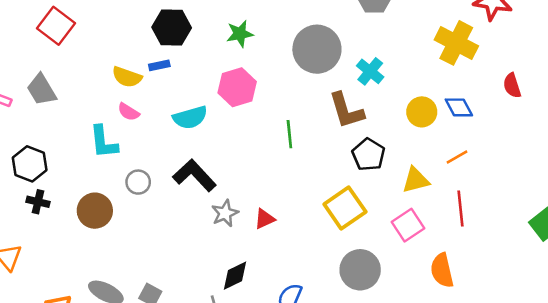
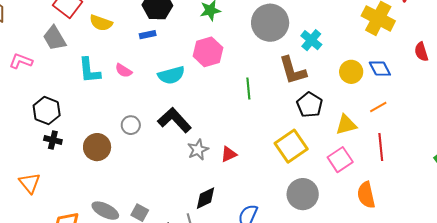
yellow semicircle: (127, 77) -> (101, 23), moved
gray trapezoid: (42, 90) -> (54, 38), moved
cyan L-shape: (104, 142) -> (89, 70), moved

